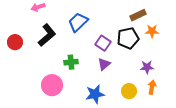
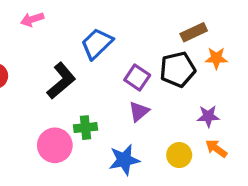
black L-shape: (47, 35) -> (61, 81), moved
green cross: (71, 62) -> (86, 128), moved
orange arrow: (152, 87) -> (216, 149), turned -64

